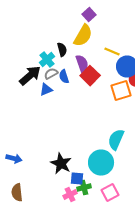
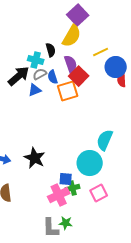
purple square: (89, 14) -> (78, 15), size x1.5
yellow line: (112, 52) -> (101, 52), turned -49
cyan cross: (47, 60) -> (36, 60), turned -35
orange square: (121, 90) -> (68, 91), moved
black star: (61, 164) -> (35, 158), moved
pink cross: (70, 194) -> (59, 195), size x1.5

